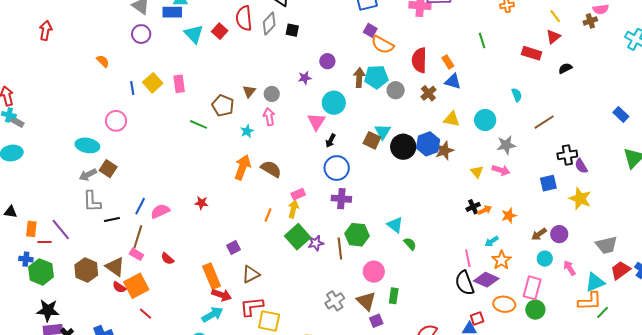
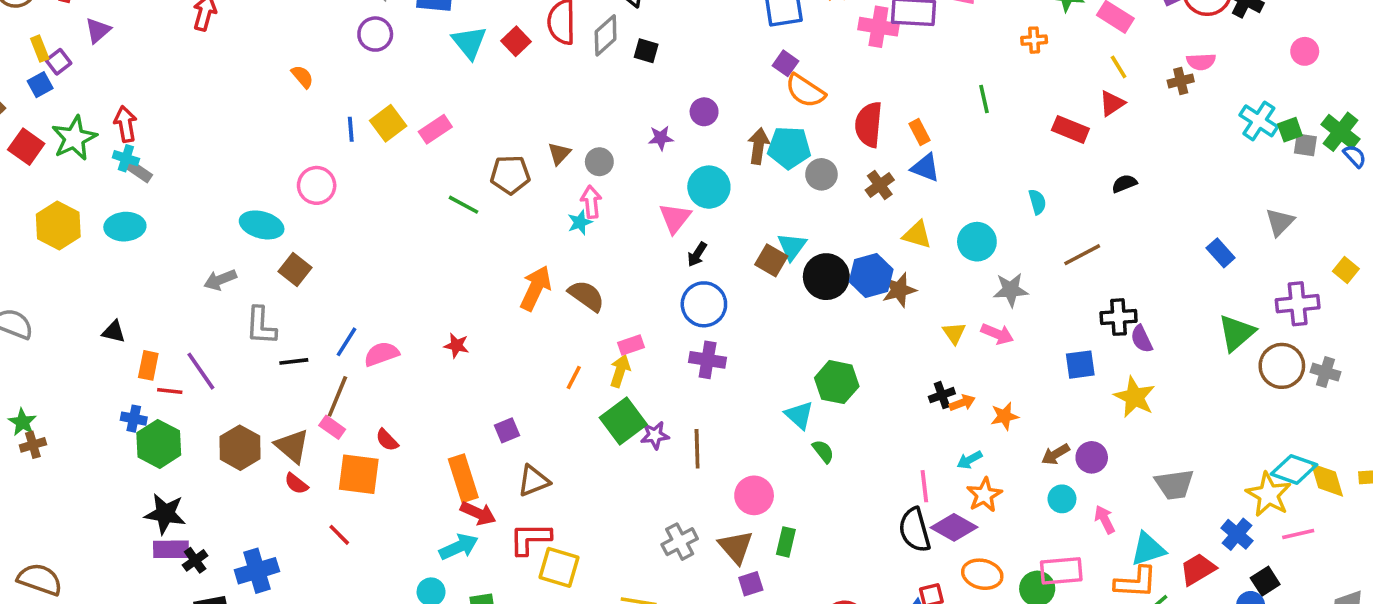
black semicircle: (565, 68) -> (1124, 184), moved
pink rectangle: (179, 84) -> (435, 129), turned 60
brown pentagon: (223, 105) -> (510, 175), turned -30
cyan star: (247, 131) -> (580, 222), moved
gray arrow: (88, 175) -> (220, 280), moved
green hexagon: (357, 235) -> (837, 382), moved
red trapezoid: (620, 270) -> (1198, 569), moved
orange square: (136, 286) -> (359, 474), moved, turned 30
pink rectangle: (532, 288) -> (1061, 571), moved, turned 65

